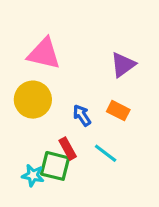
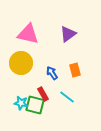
purple triangle: (123, 65) -> (68, 34), moved
orange rectangle: (118, 111) -> (75, 70), turned 48
cyan star: (33, 175) -> (21, 103), moved

